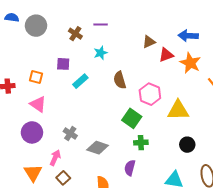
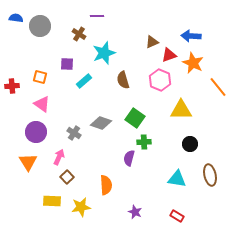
purple line: (101, 25) -> (97, 16), moved
cyan star: (101, 53) -> (104, 53), size x1.6
pink hexagon: (150, 94) -> (160, 80), moved
gray diamond: (98, 148) -> (101, 123), moved
purple semicircle: (130, 168) -> (129, 158), moved
orange triangle: (33, 173) -> (28, 162), moved

